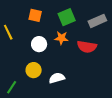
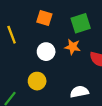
white semicircle: (57, 78) -> (79, 92), moved

